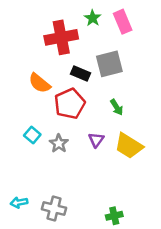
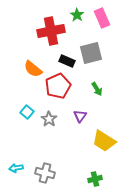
yellow trapezoid: (129, 146) -> (104, 141), moved

